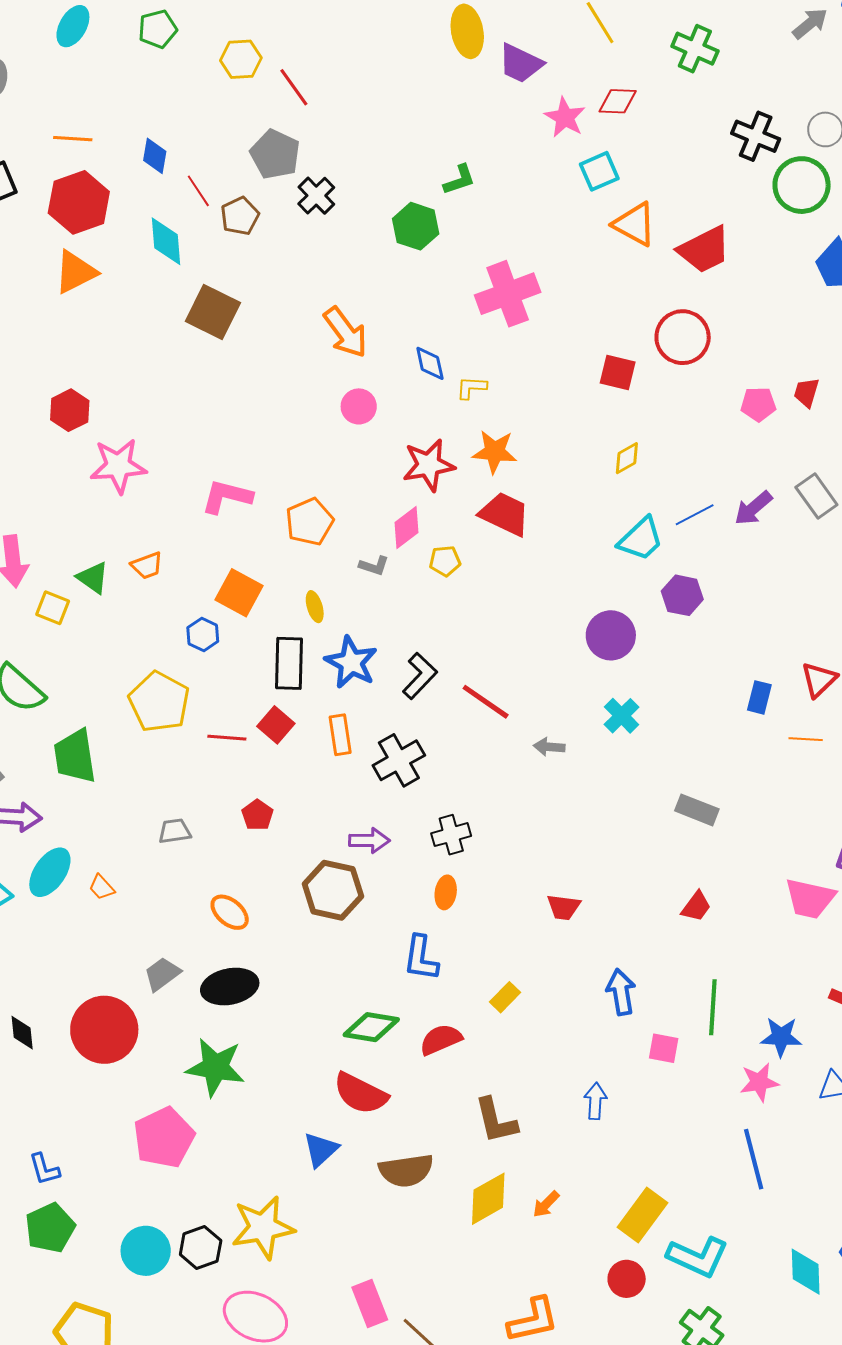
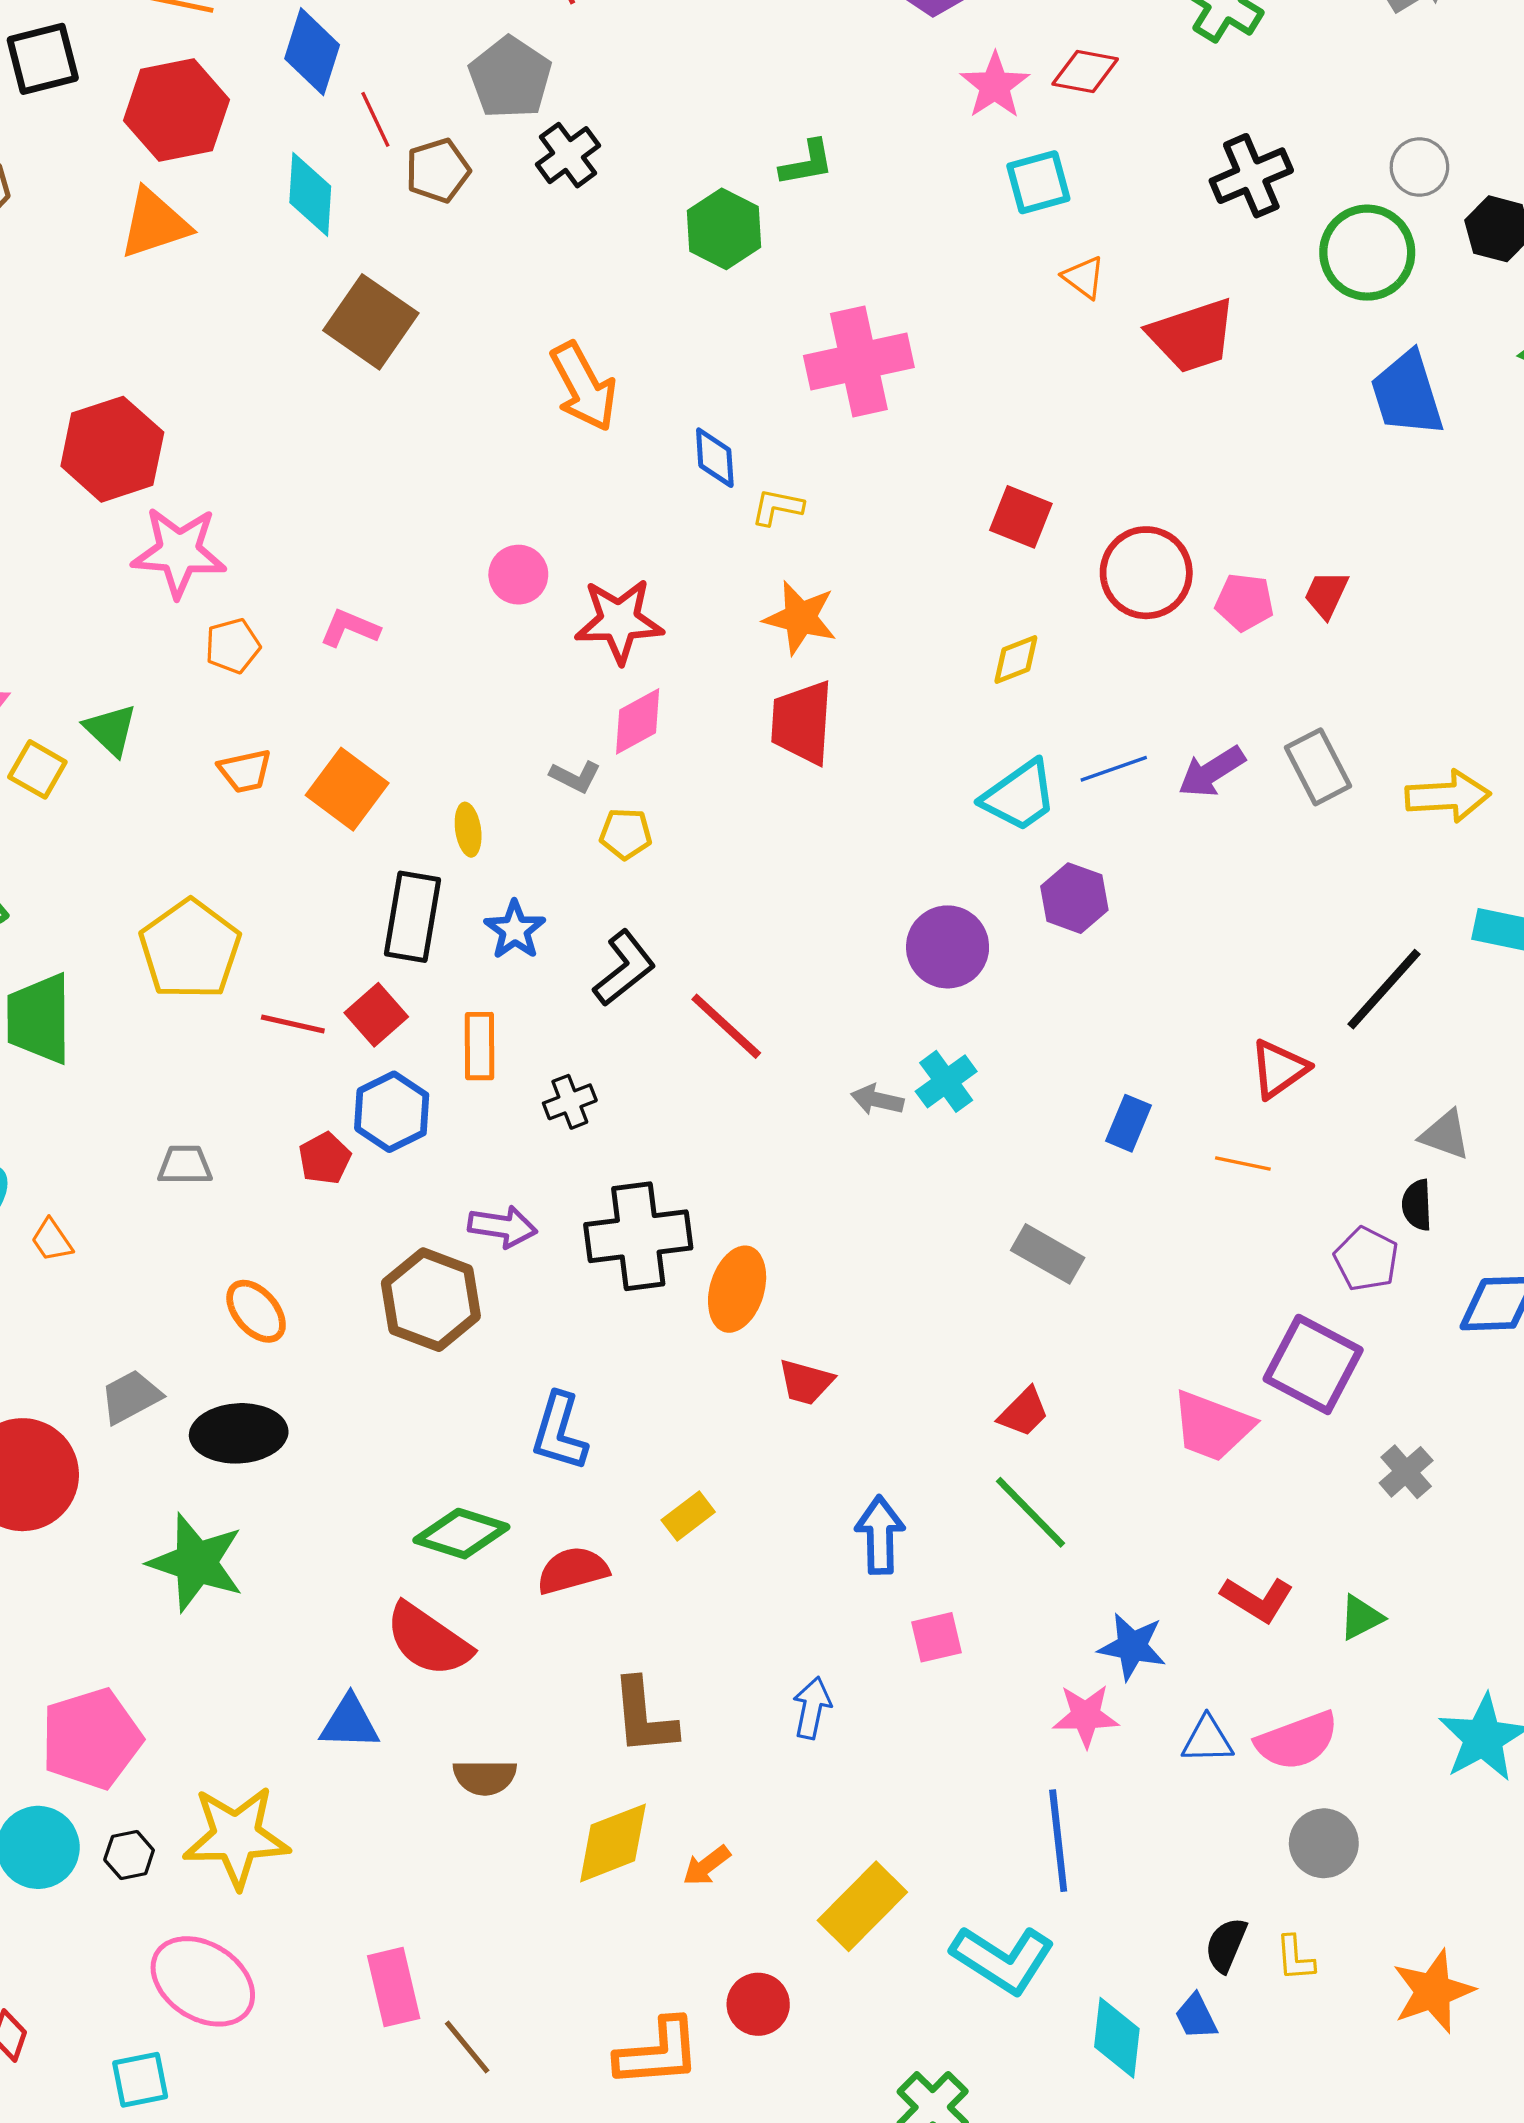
black cross: (756, 136) -> (1251, 176), moved, turned 36
blue diamond: (155, 156) -> (312, 52), size x1.4
orange triangle: (634, 224) -> (1084, 277), size x0.6
red circle: (683, 337) -> (1146, 573), moved
pink circle: (359, 406) -> (518, 575), moved
red hexagon: (70, 410) -> (112, 449), size x1.5
red star: (429, 465) -> (619, 621), moved
pink L-shape: (227, 497) -> (350, 628), size x0.7
red trapezoid: (505, 514) -> (802, 722), turned -120
orange pentagon: (310, 522) -> (233, 646), moved, size x0.7
yellow pentagon: (445, 561) -> (626, 834), moved
orange trapezoid: (147, 566) -> (245, 771), moved
blue hexagon: (203, 634) -> (392, 1112), moved, size x1.4
blue star: (351, 662) -> (515, 930), size x0.7
blue rectangle: (759, 697) -> (1129, 1123), moved
gray arrow: (549, 747) -> (877, 1100), moved
black cross: (399, 760) -> (570, 1102), size x0.6
black cross: (451, 835) -> (638, 1236), size x1.6
orange ellipse: (446, 892) -> (737, 1289), moved, size x1.5
green line: (713, 1007) -> (1030, 1512), moved, turned -56
pink square: (664, 1048) -> (937, 1637), turned -32
pink pentagon: (164, 1138) -> (91, 1739), moved
blue triangle: (321, 1150) -> (350, 1723), turned 36
brown semicircle: (406, 1170) -> (485, 1777), size x0.7
black hexagon: (201, 1248) -> (129, 1855), size x0.7
cyan L-shape: (698, 1257) -> (1003, 1959), moved
red circle: (627, 1279) -> (758, 2004), moved

